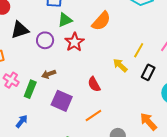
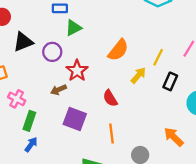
orange semicircle: (101, 21) -> (118, 50), moved
red star: (74, 42) -> (77, 71), moved
yellow arrow: (120, 65) -> (138, 75), turned 91
green rectangle: (30, 89) -> (29, 121), moved
orange line: (93, 115) -> (111, 133), turned -60

